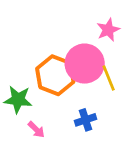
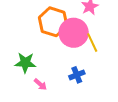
orange hexagon: (55, 75) -> (53, 22), moved

